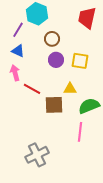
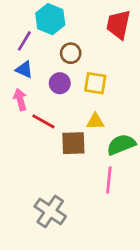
purple circle: (56, 60) -> (60, 83), moved
yellow square: (80, 61) -> (95, 83), moved
gray cross: (37, 155) -> (50, 211), turned -30

